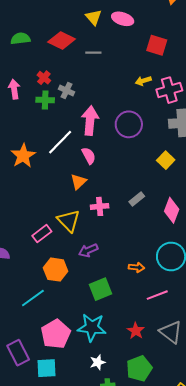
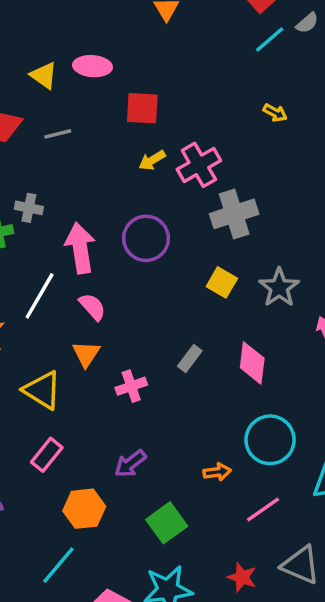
red square: (157, 45) -> (142, 108), moved
yellow triangle: (69, 221) -> (42, 390), moved

